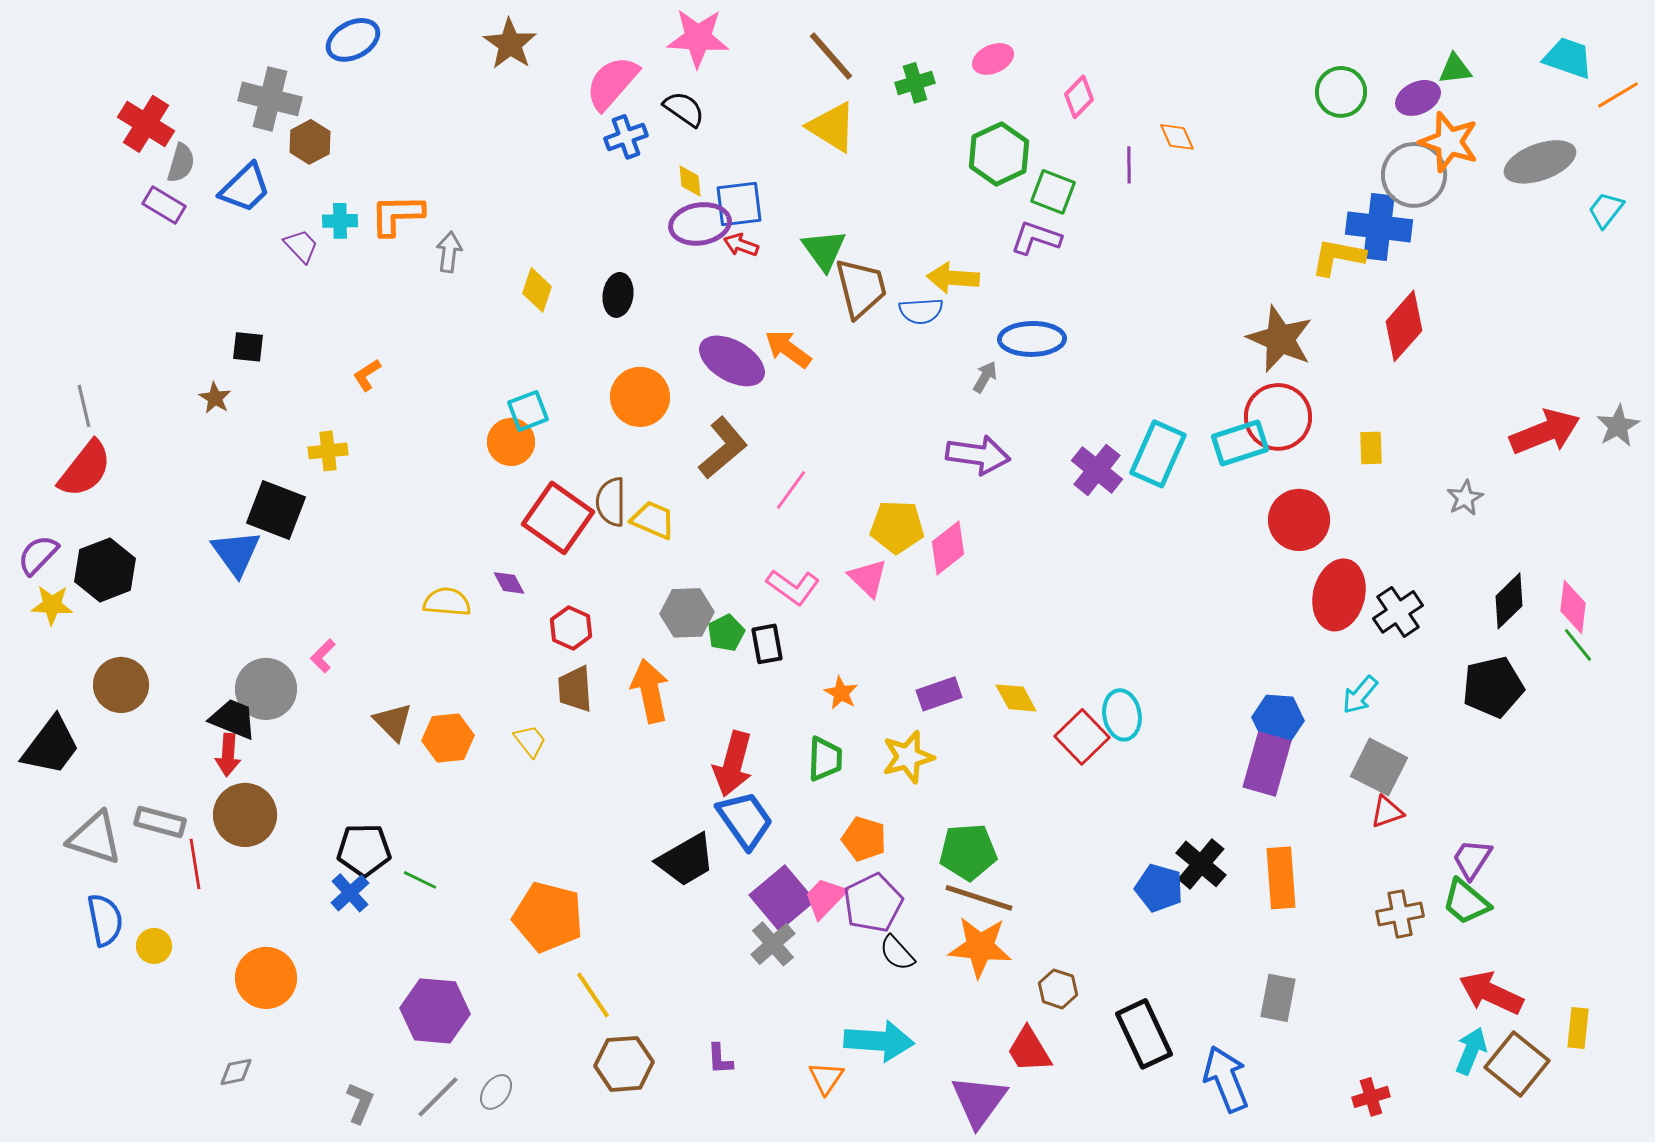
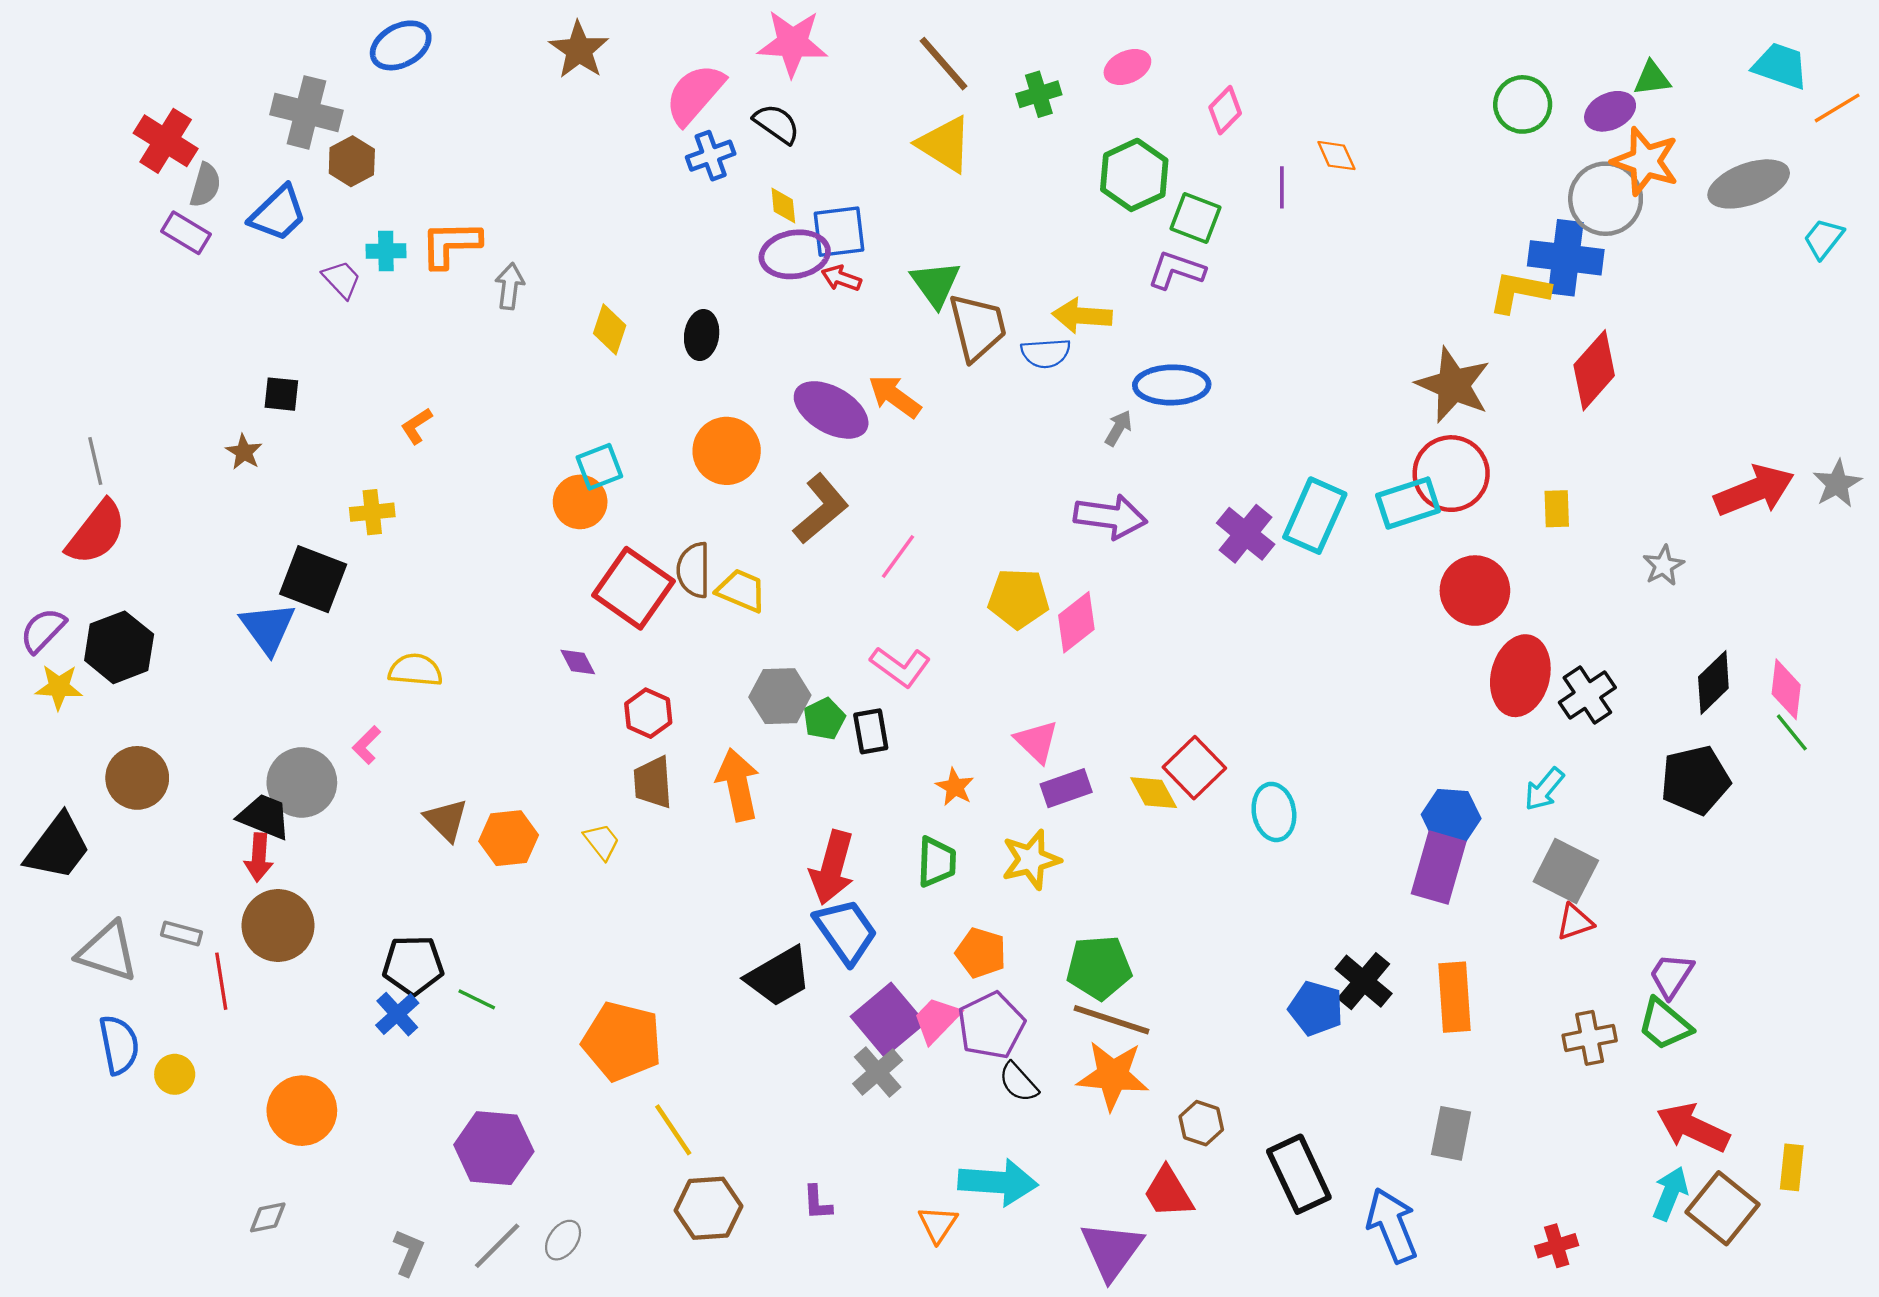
pink triangle: (868, 578) -> (1037, 742), moved
yellow semicircle: (447, 602) -> (415, 670), moved
red square: (1082, 737) -> (1194, 768), moved
gray rectangle: (160, 822) -> (181, 933), size x0.7

